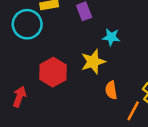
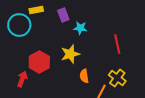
cyan star: (111, 37) -> (80, 28), moved
red arrow: (19, 97) -> (22, 79), moved

